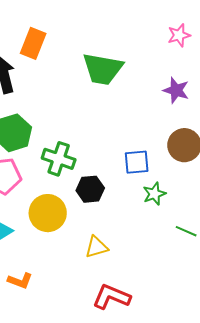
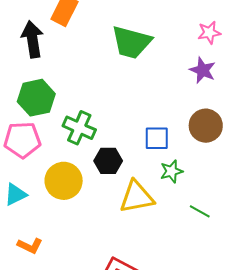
pink star: (179, 35) -> (209, 33), moved
yellow triangle: (96, 247) -> (137, 197), moved, size x1.5

